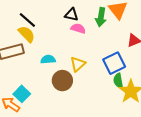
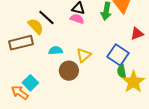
black line: (27, 20) -> (46, 17), moved
pink semicircle: (78, 28) -> (77, 19), moved
blue square: (114, 63) -> (118, 55), turned -30

